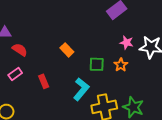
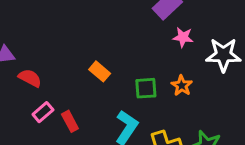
pink star: (127, 43) -> (183, 37), moved
pink rectangle: (15, 74) -> (43, 112), moved

